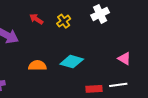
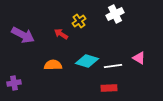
red arrow: (36, 19) -> (61, 34), moved
white line: (118, 85) -> (113, 66), moved

